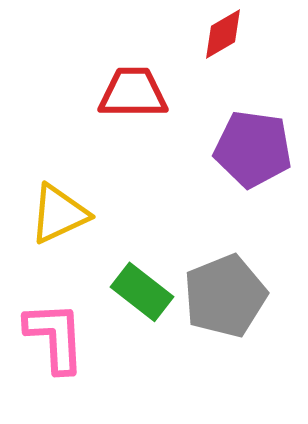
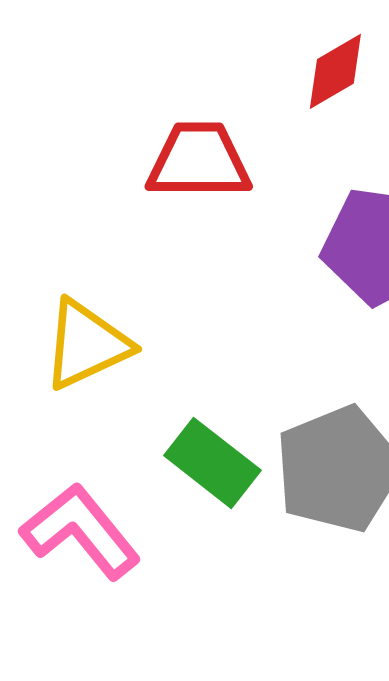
pink L-shape: (55, 337) -> (80, 531), turned -36

